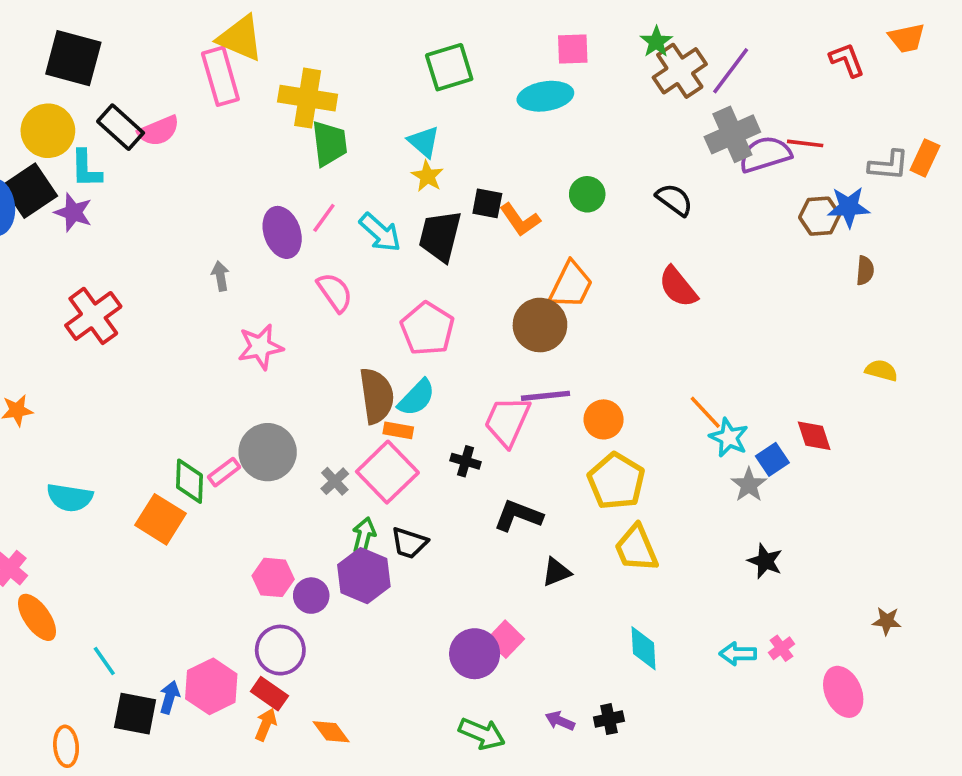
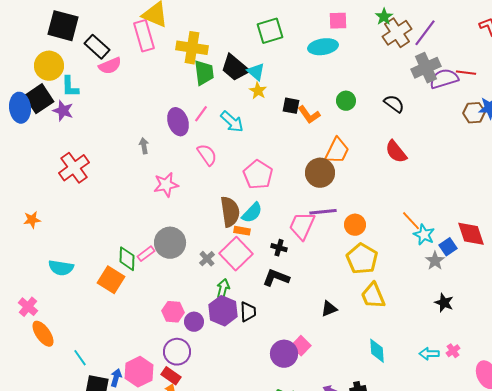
black rectangle: (121, 127) -> (97, 47), moved
black trapezoid: (440, 236) -> (235, 68), moved, turned -64
red diamond: (814, 436) -> (471, 234), size x1.4
black L-shape: (518, 516) -> (276, 278), moved
black trapezoid: (409, 543) -> (248, 312), moved, turned -110

